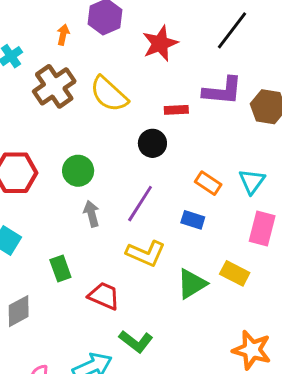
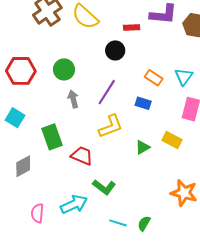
yellow L-shape: (146, 253) -> (111, 126), turned -44
green rectangle: (60, 269) -> (52, 137), size x1.4
green triangle: (192, 284) -> (143, 147), size x0.7

